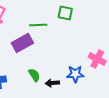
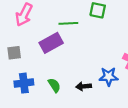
green semicircle: (34, 75) -> (54, 85), moved

